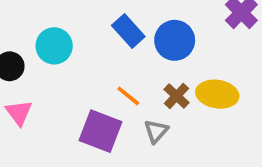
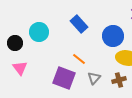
blue circle: (175, 40) -> (113, 36), moved
brown cross: (177, 96) -> (119, 80), moved, turned 32

